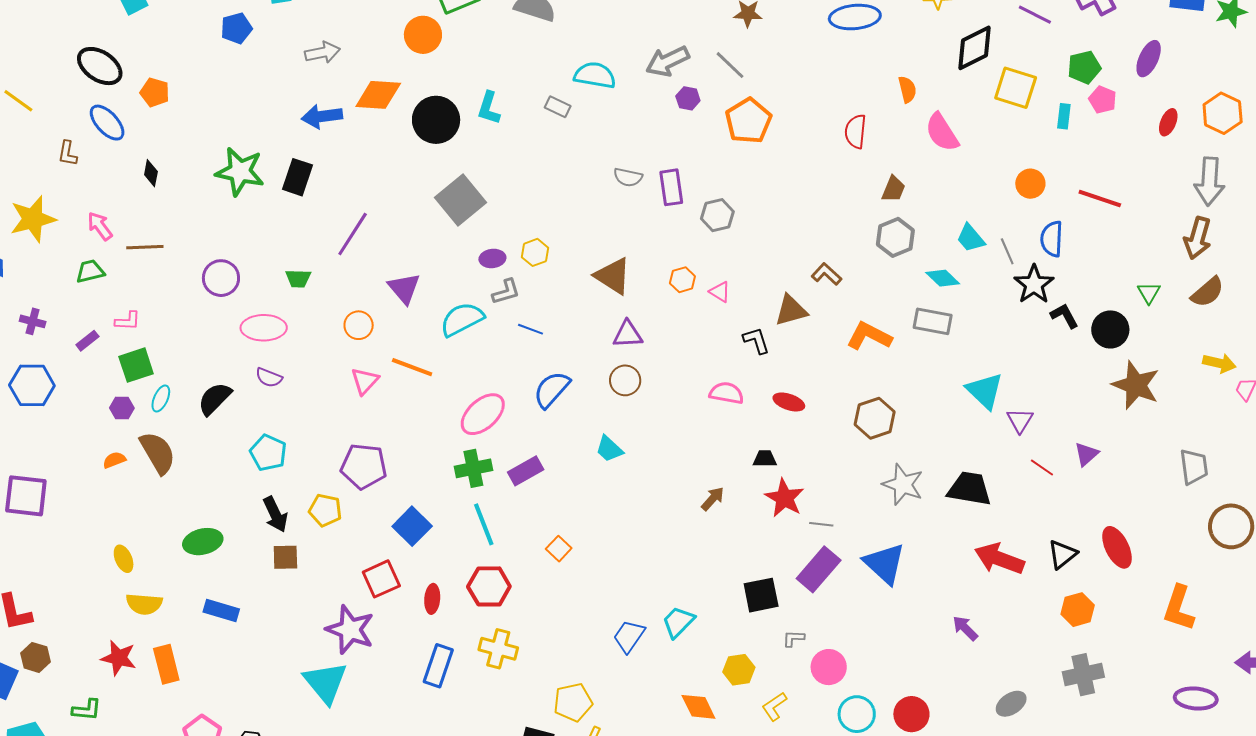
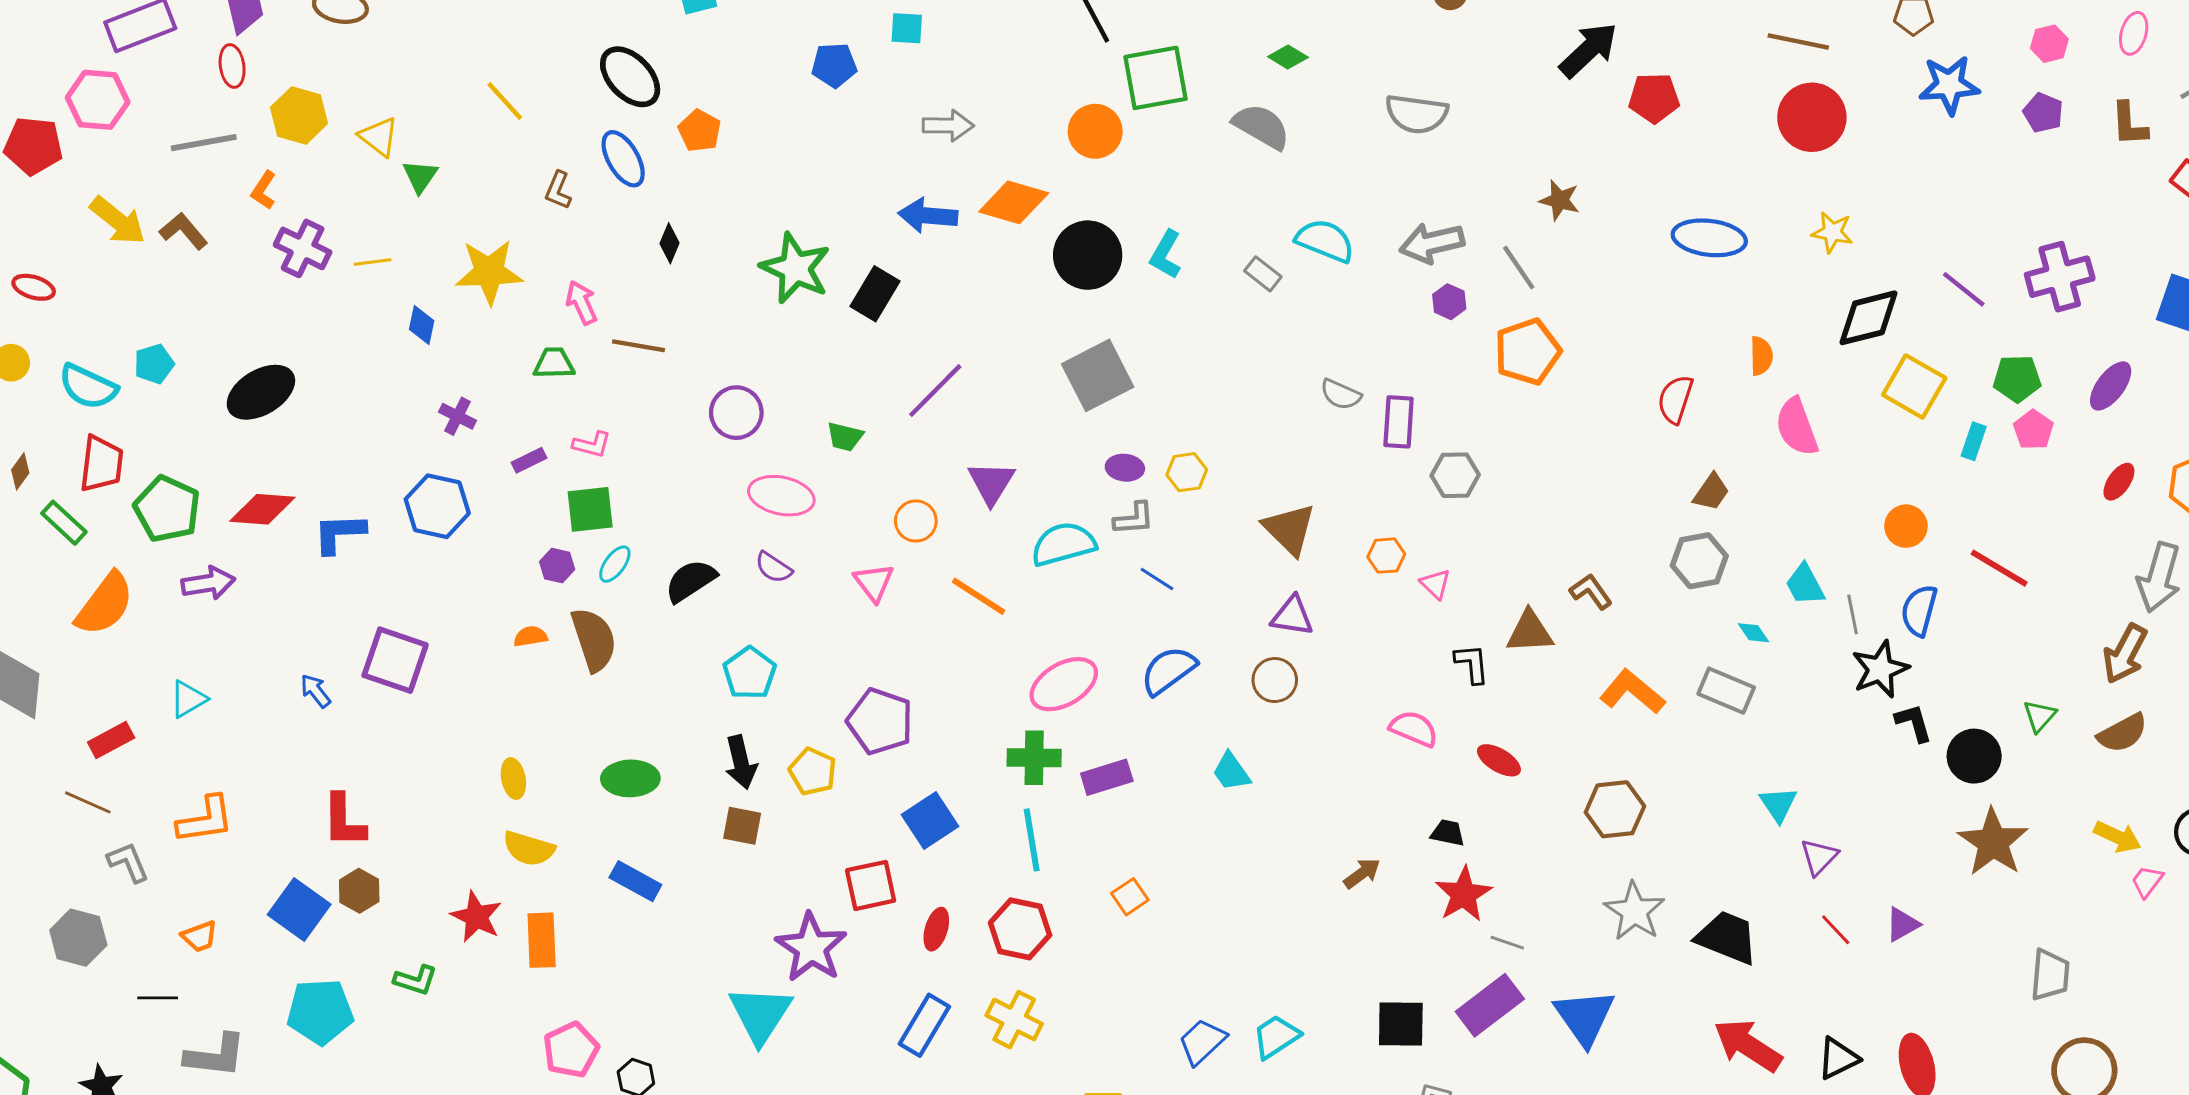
cyan diamond: (943, 278) -> (1753, 633), size x0.7
pink triangle: (365, 381) -> (874, 582), moved, turned -32
cyan triangle: (985, 391) -> (1778, 804), size x0.7

